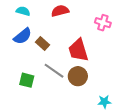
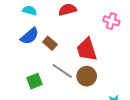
green square: (27, 80) -> (34, 81), turned -35

